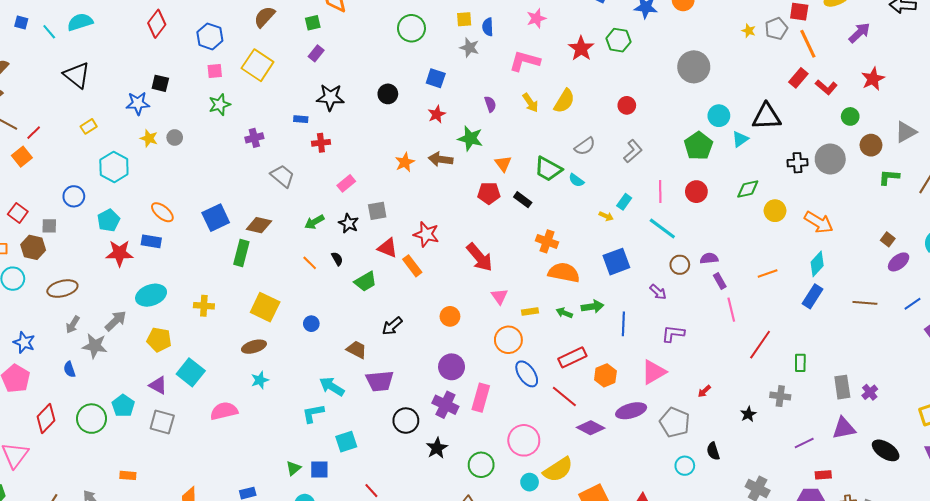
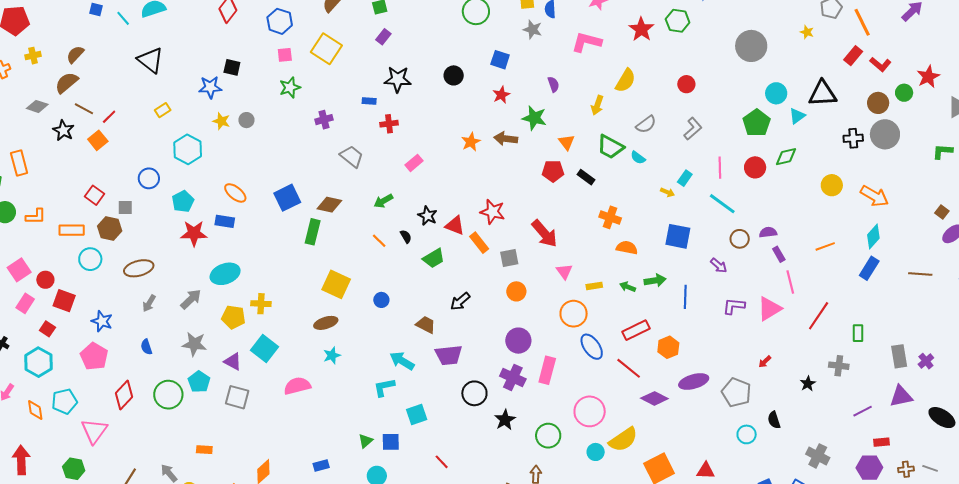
yellow star: (749, 31) -> (807, 32), moved
red star: (873, 79) -> (928, 77), moved
yellow arrow: (530, 103) -> (597, 105), moved, turned 54
brown circle: (871, 145) -> (878, 103), moved
green diamond: (748, 189) -> (786, 157), moved
gray square: (377, 211) -> (509, 258), moved
black star: (349, 223) -> (427, 216), moved
blue square: (616, 262) -> (678, 236), turned 32
orange semicircle: (564, 273) -> (627, 248), size x0.7
yellow cross: (204, 306) -> (261, 304), moved
gray star: (95, 346) -> (194, 344), moved
pink triangle: (654, 372) -> (769, 309), moved

